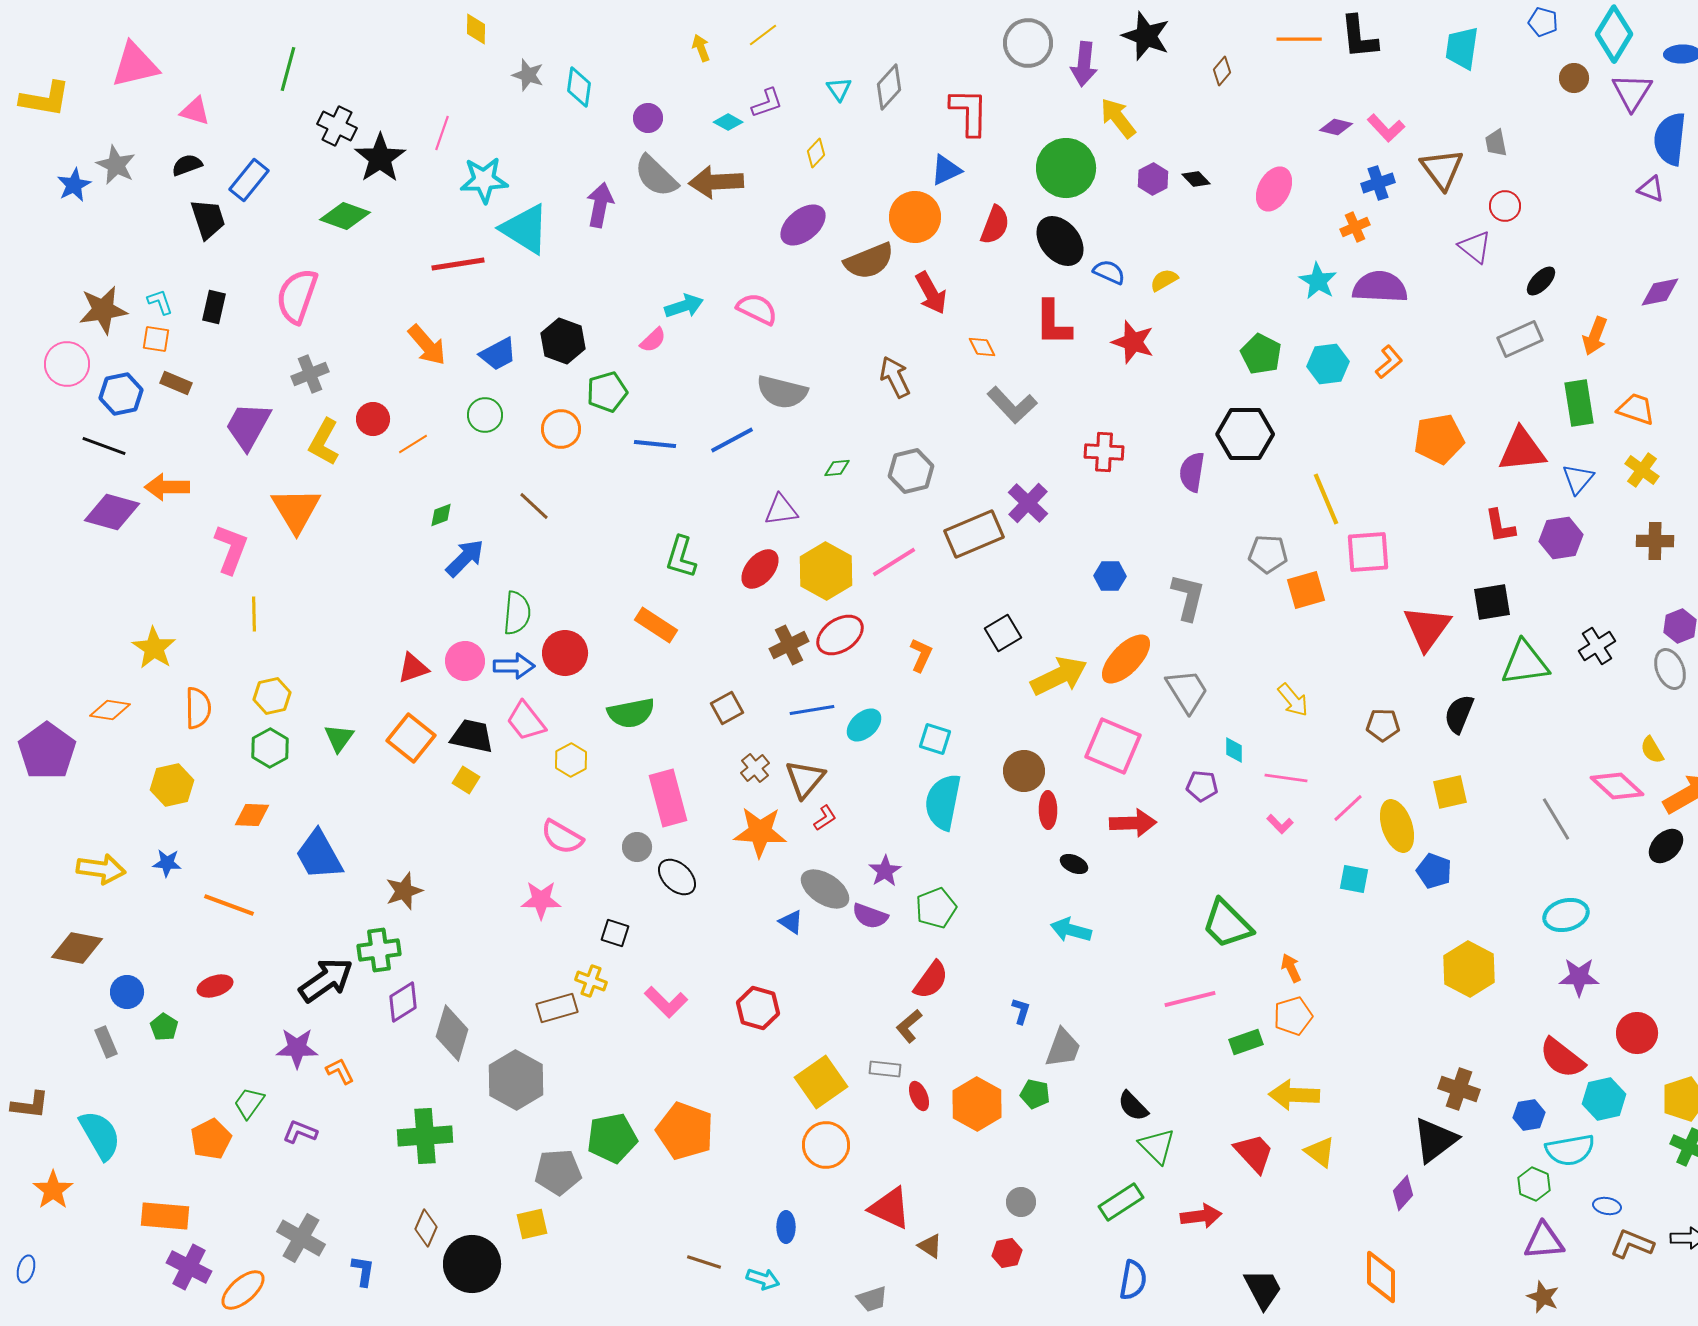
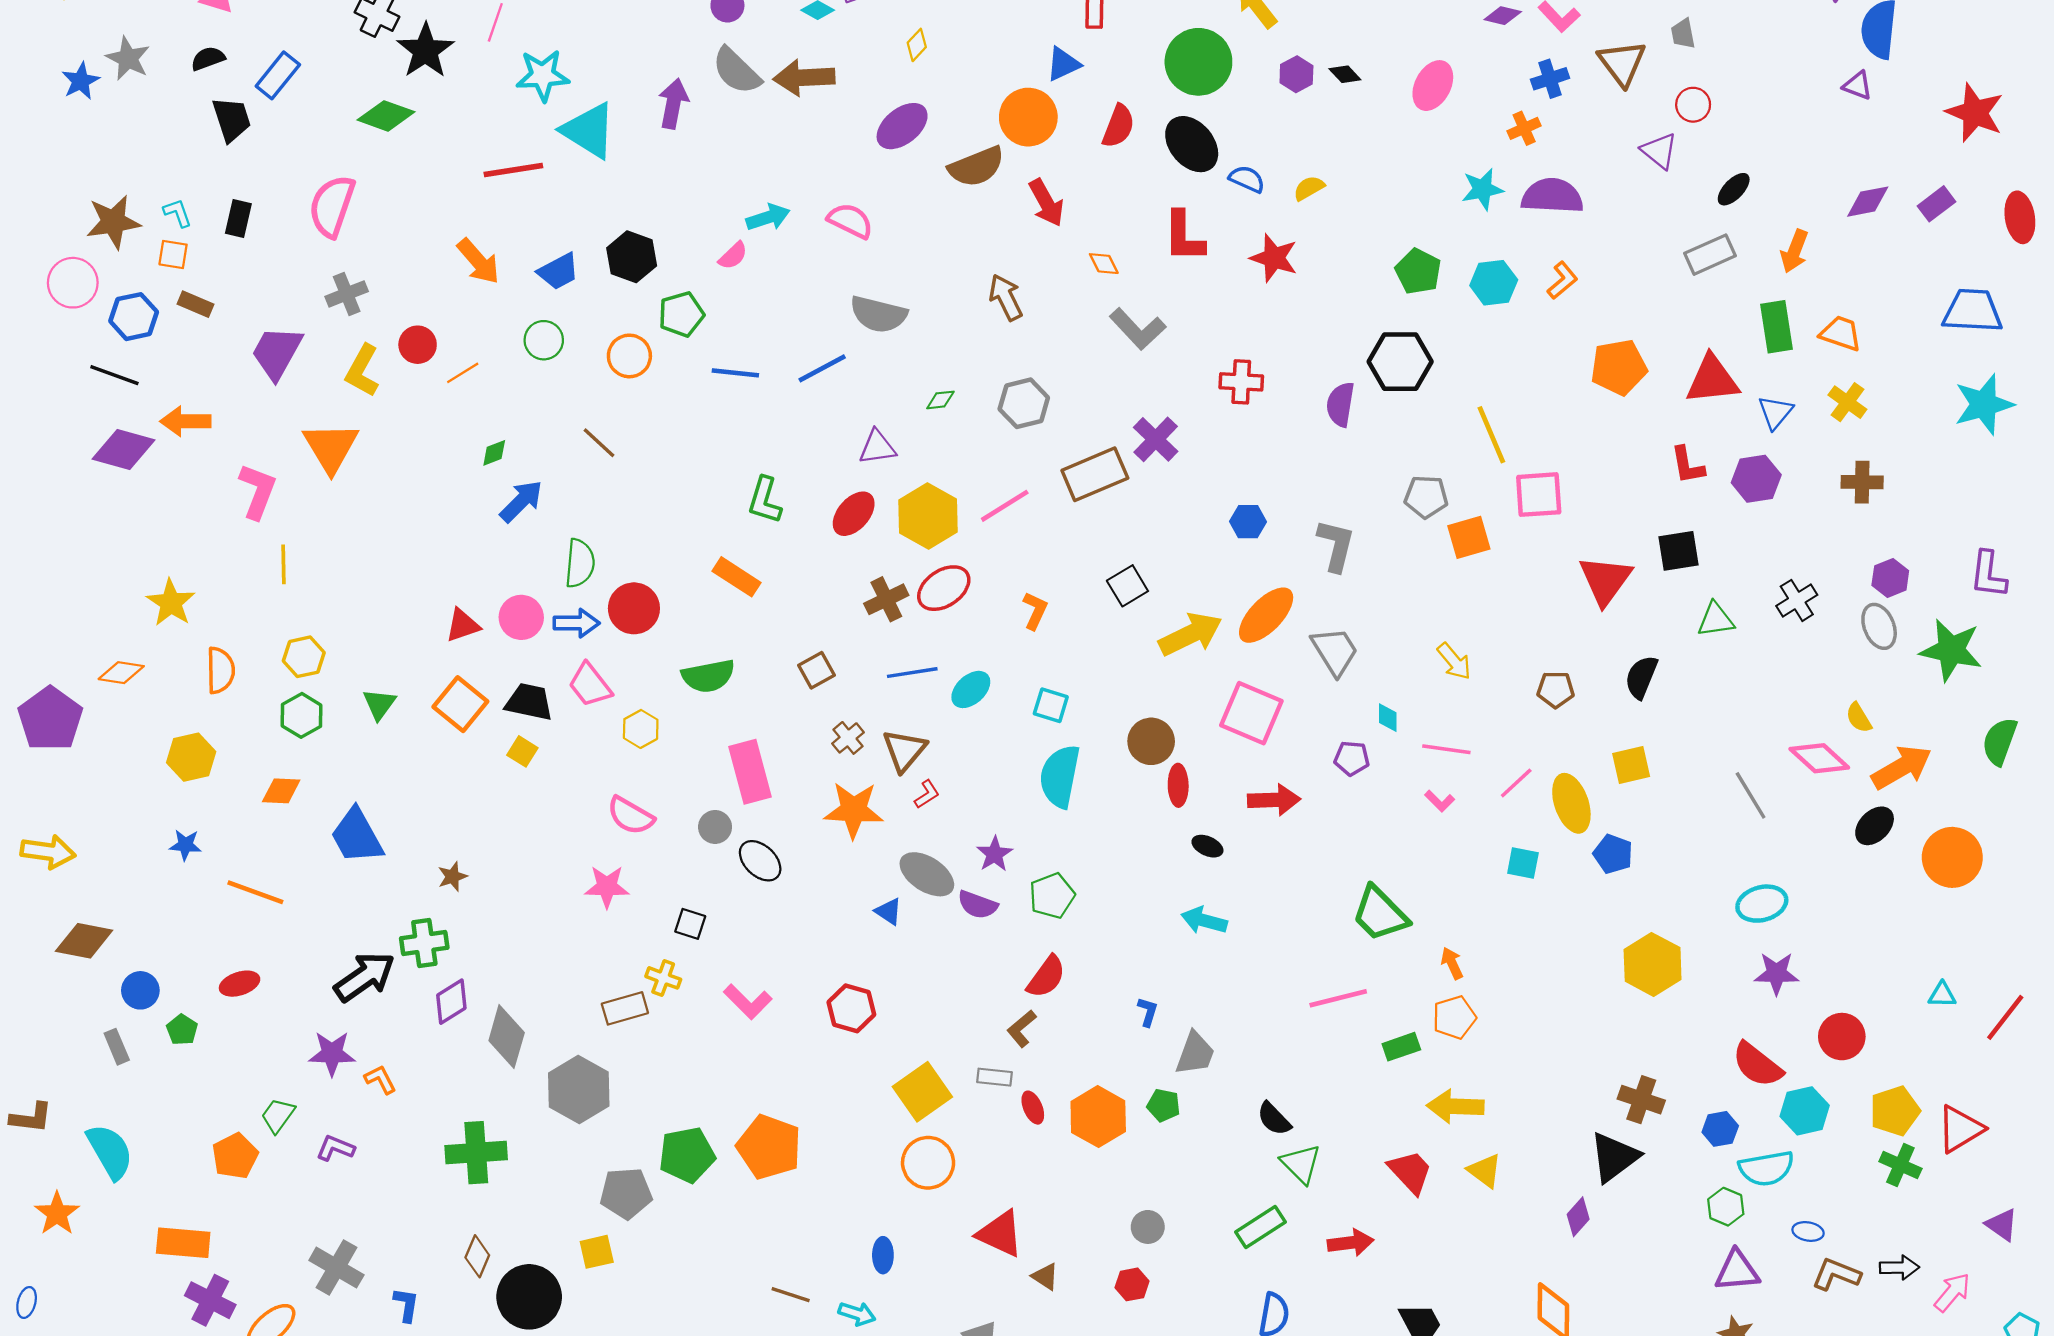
cyan star: (1318, 281) -> (1482, 189), turned 30
green triangle: (1525, 663) -> (1716, 620), size x0.7
yellow arrow: (101, 869) -> (48, 852), moved
brown star: (404, 891) -> (453, 877), size x0.7

